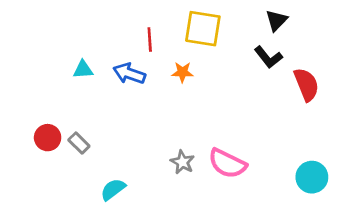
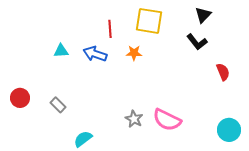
red semicircle: (306, 84) -> (223, 72), moved, size x0.7
red circle: (48, 138) -> (20, 98), moved

